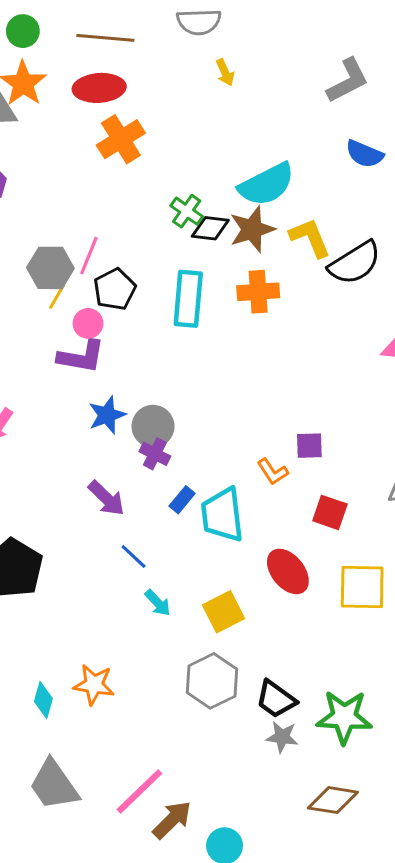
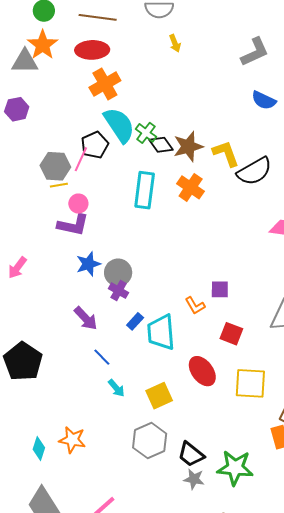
cyan semicircle: (267, 184) -> (119, 125), moved, turned -99
black diamond: (210, 228) -> (161, 145), turned 45
black pentagon: (115, 289) -> (95, 145), moved
orange cross: (258, 292) -> (191, 187), turned 36
yellow line: (57, 296) -> (59, 185), turned 48

